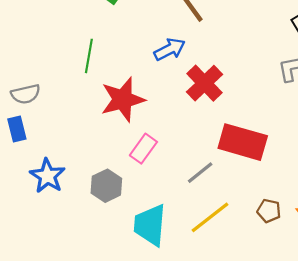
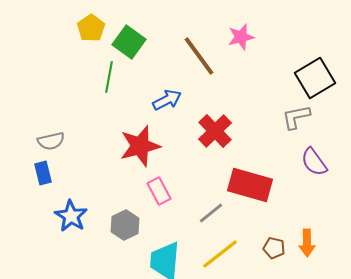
blue arrow: (170, 49) -> (167, 100), moved
green line: (89, 56) -> (109, 77), moved
pink rectangle: (143, 149) -> (159, 191), turned -64

